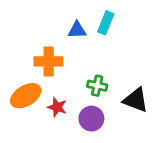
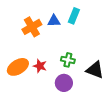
orange cross: (49, 61) -> (32, 27), moved, turned -30
red star: (57, 107) -> (40, 66), moved

